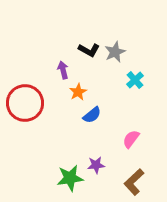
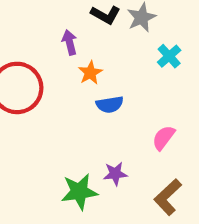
blue semicircle: (92, 115) -> (110, 105), turned 30

